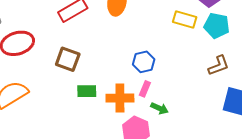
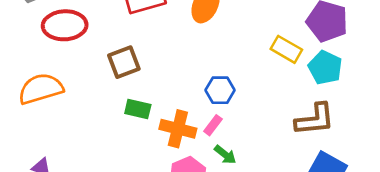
brown square: (68, 59) -> (124, 62), turned 35
brown L-shape: (219, 66) -> (315, 119), size x1.4

